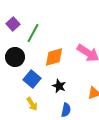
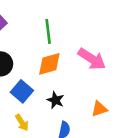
green line: (33, 33) -> (48, 31), moved, turned -36

